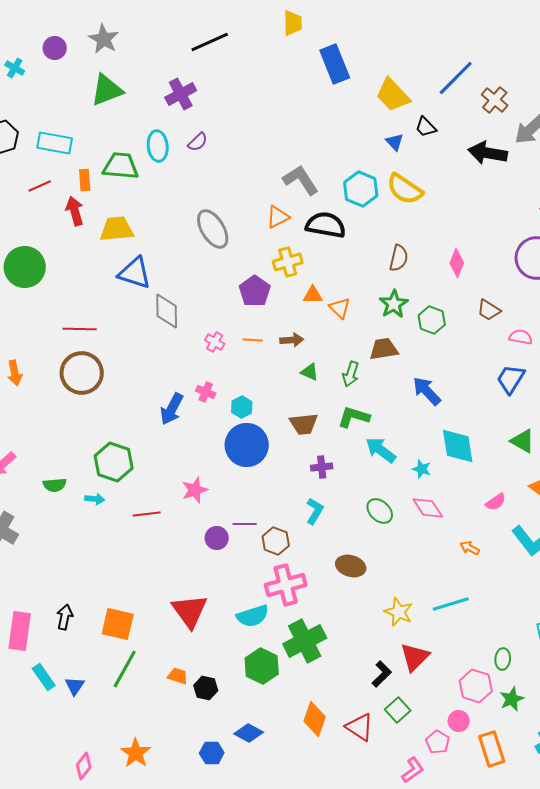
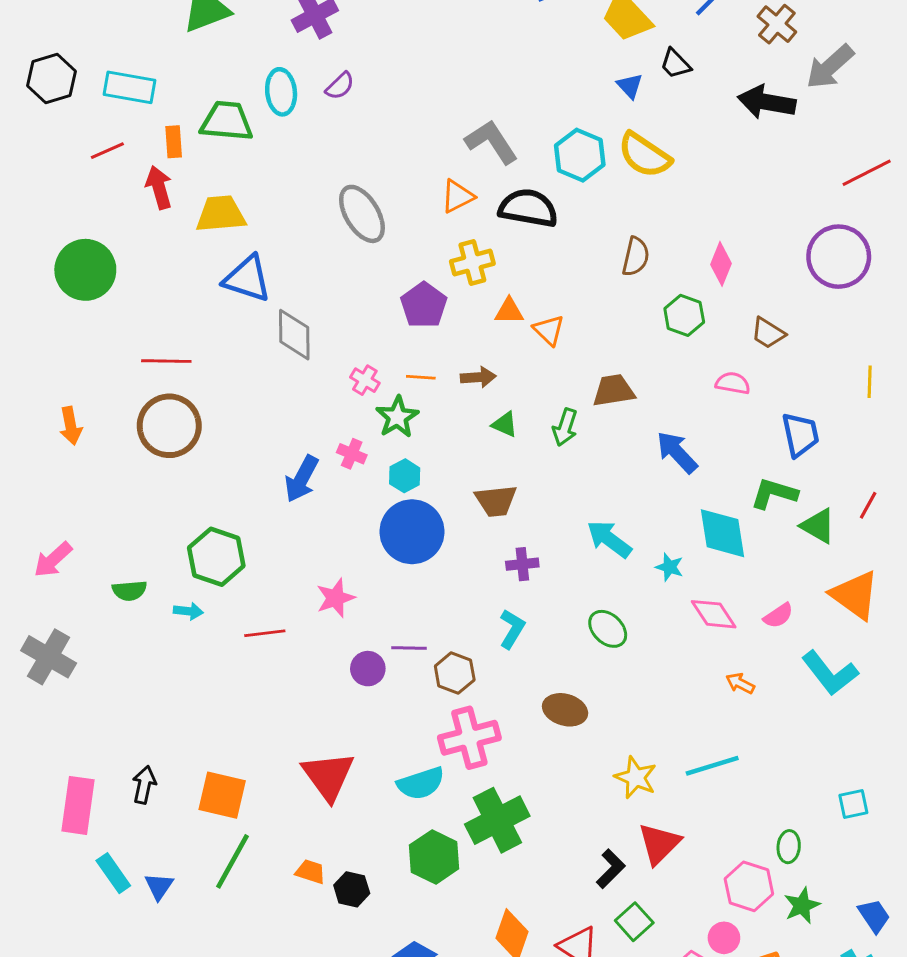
green star: (394, 304) -> (397, 417), moved
green hexagon: (432, 320) -> (684, 315), moved
pink semicircle: (521, 337) -> (733, 383), moved
blue trapezoid: (511, 379) -> (800, 435), turned 136
green L-shape: (354, 417) -> (774, 493), moved
pink diamond: (428, 508) -> (714, 614), moved

